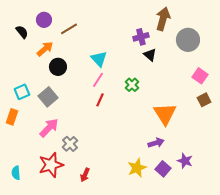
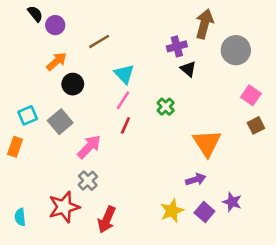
brown line: (69, 29) -> (99, 41), moved
black semicircle: (22, 32) -> (35, 14), moved
pink arrow: (49, 128) -> (89, 147), moved
red arrow: (85, 175) -> (107, 220), size x1.5

